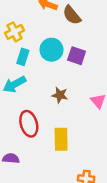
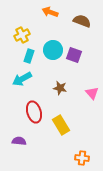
brown semicircle: (72, 15) -> (82, 21), moved, turned 150
yellow rectangle: (61, 139) -> (61, 125), turned -30

